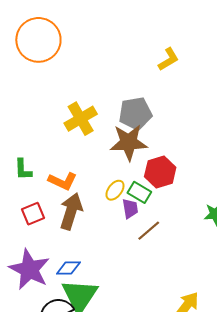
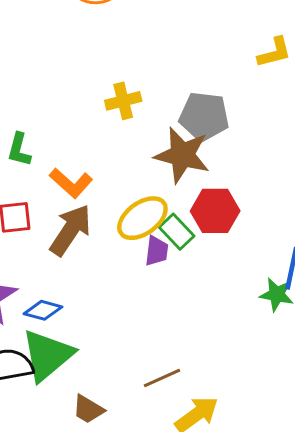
yellow cross: (81, 119) -> (123, 101), size x0.7
yellow ellipse: (115, 190) -> (142, 218), size x1.6
brown line: (149, 231) -> (162, 378), moved

